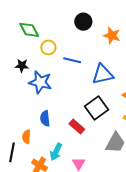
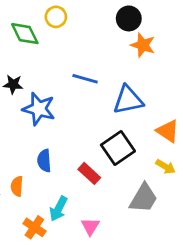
black circle: (83, 22) -> (129, 18), moved
yellow circle: (48, 47) -> (56, 17), moved

